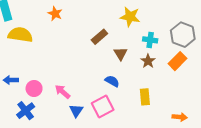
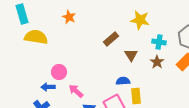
blue arrow: (11, 80) -> (48, 87), moved
blue semicircle: (112, 81) -> (123, 81), turned -32
pink circle: (34, 88) -> (59, 72), moved
yellow rectangle: (145, 97) -> (136, 96), moved

